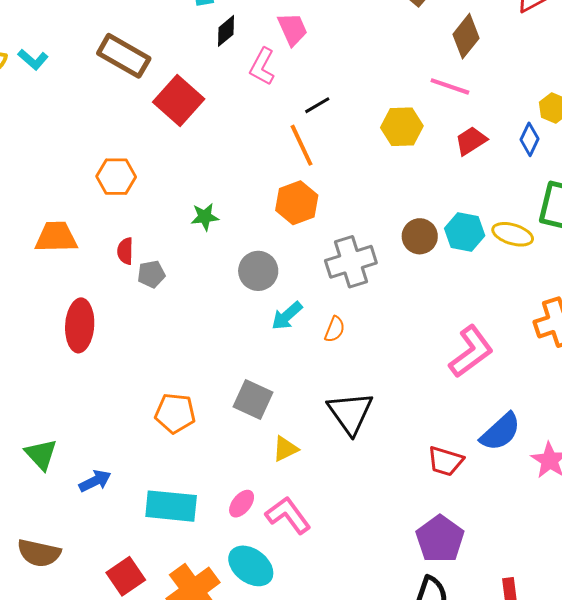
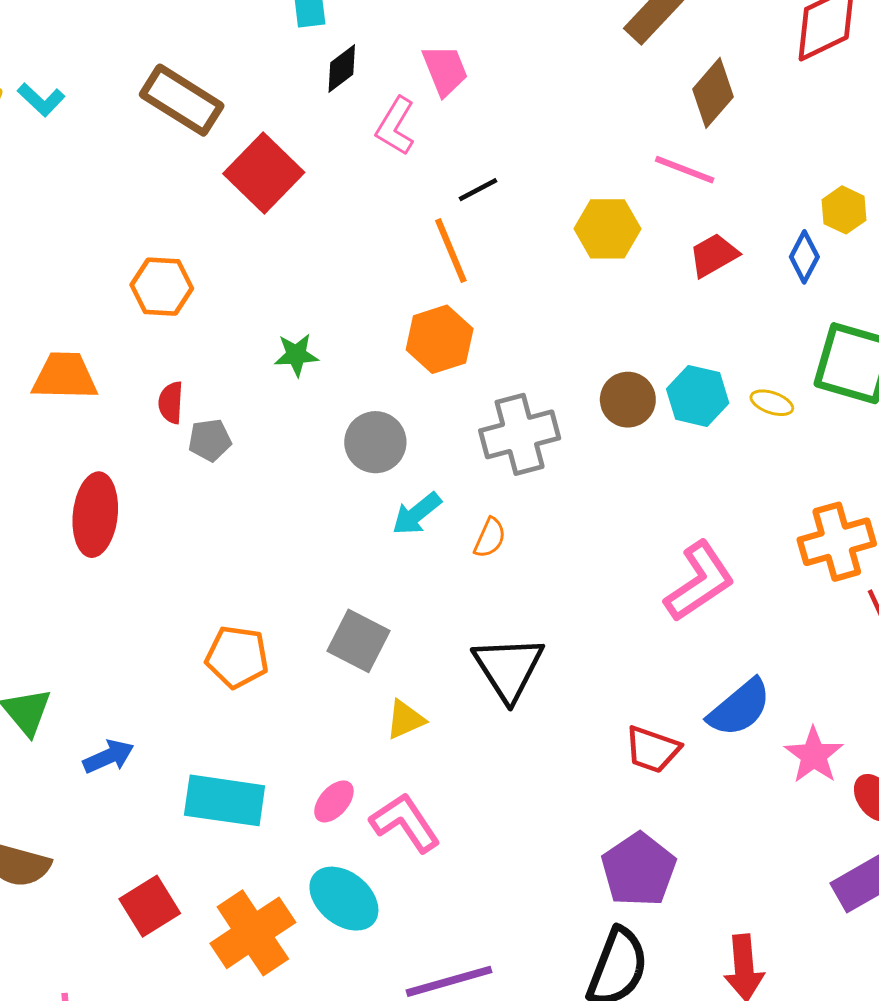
yellow ellipse: (513, 234) -> (772, 403), size x0.7

